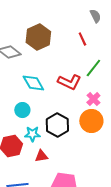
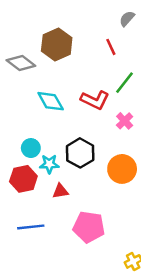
gray semicircle: (95, 16) -> (127, 19), turned -112
cyan circle: (22, 110) -> (31, 148), moved
orange circle: (91, 121) -> (122, 169), moved

